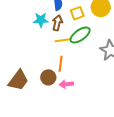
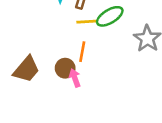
pink arrow: (66, 84) -> (75, 78), moved, turned 72

